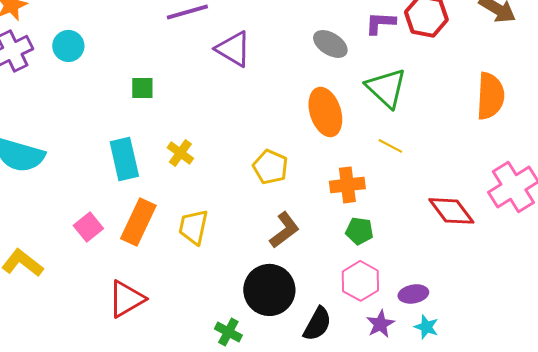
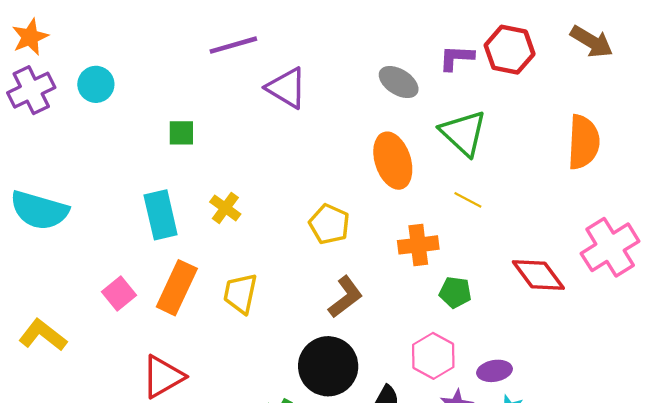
green pentagon: (359, 231) -> (455, 292), moved

